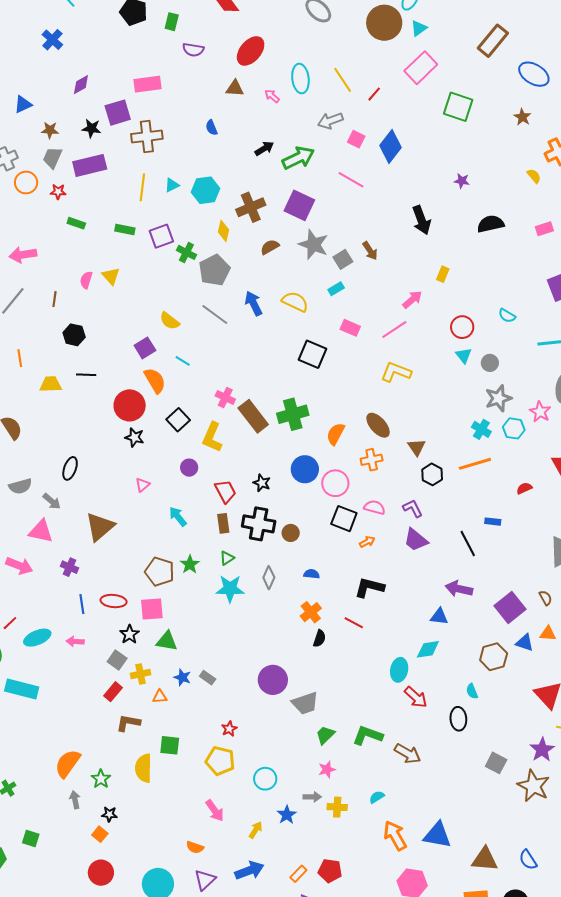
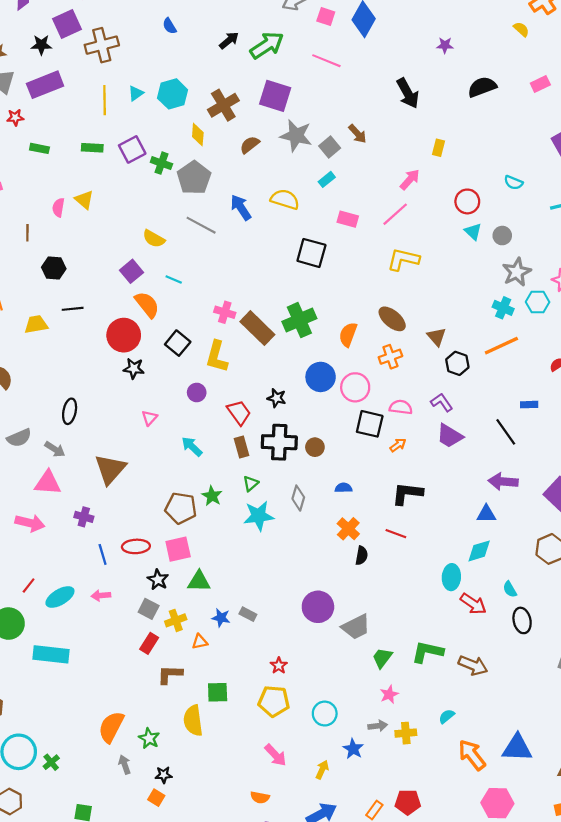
cyan semicircle: (472, 691) -> (510, 589), moved

